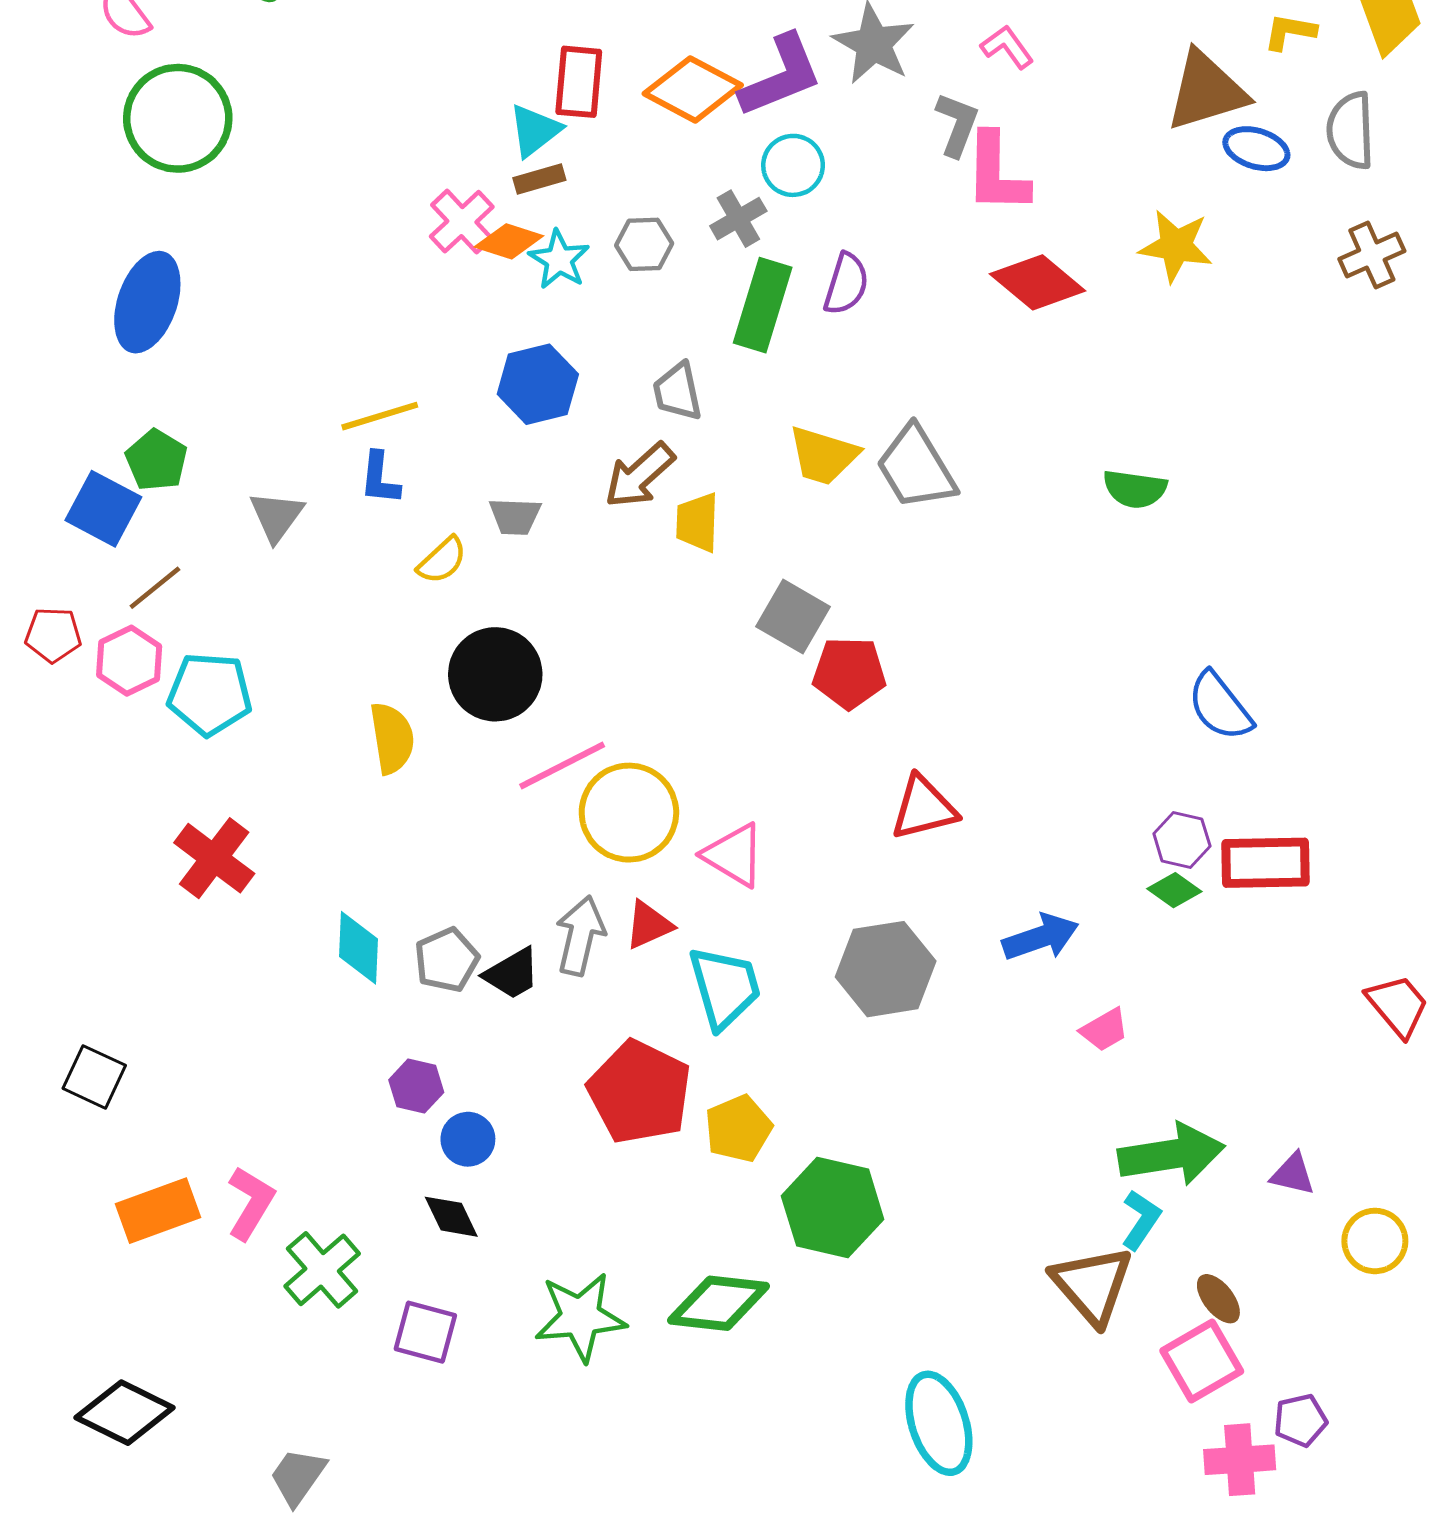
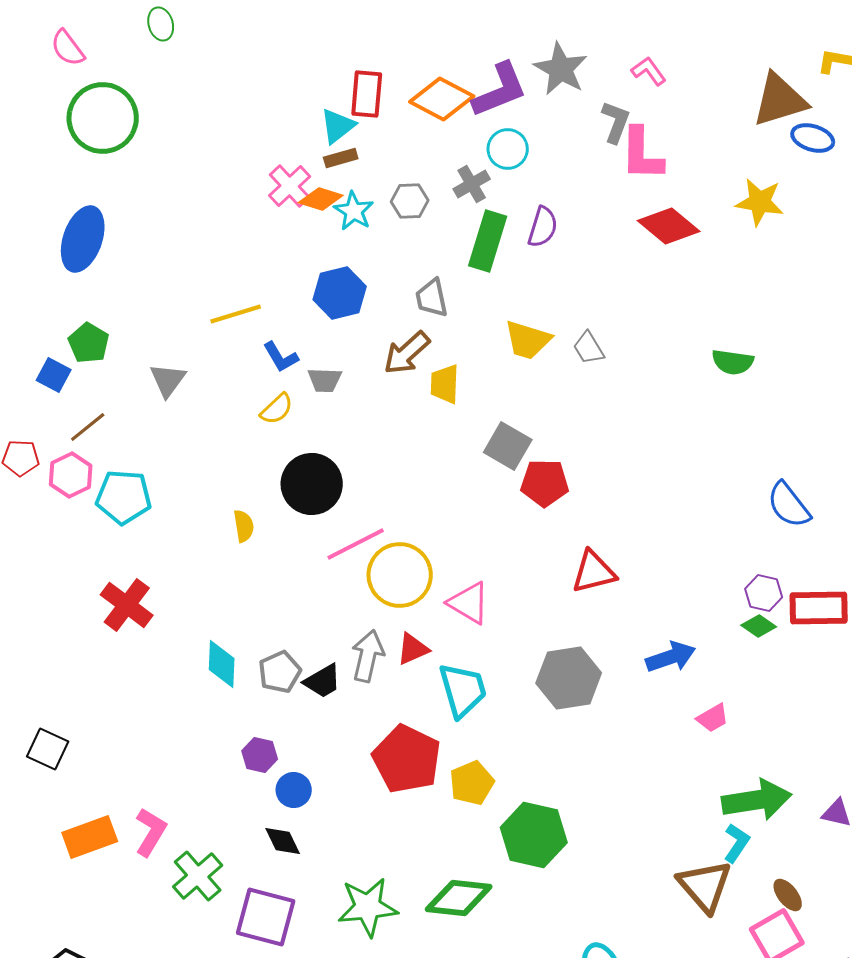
gray trapezoid: (916, 468) -> (589, 348), size x0.6
blue L-shape: (380, 478) -> (281, 357), moved, turned -36
blue square: (103, 509) -> (54, 375), size x0.7
yellow semicircle: (392, 738) -> (244, 526), size x0.7
purple square: (425, 1332) -> (266, 917), size x1.4

